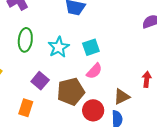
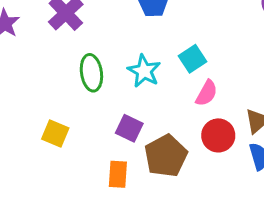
brown pentagon: (71, 92) -> (166, 156), moved
red circle: (93, 110) -> (218, 135), moved

